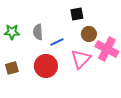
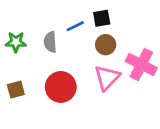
brown circle: (89, 34) -> (106, 45), moved
blue line: (57, 42) -> (75, 26), moved

